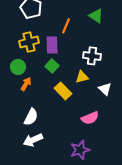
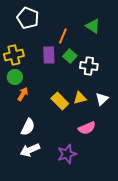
yellow cross: (29, 42) -> (14, 55), moved
green square: (52, 66) -> (70, 56), moved
yellow triangle: (82, 77) -> (80, 98), moved
white triangle: (105, 89) -> (102, 99), turned 32
purple star: (80, 150) -> (67, 154), moved

